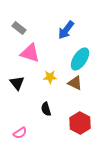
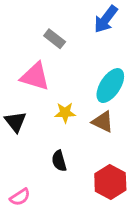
gray rectangle: (19, 28) -> (55, 39), moved
blue arrow: (66, 30) -> (106, 19), moved

